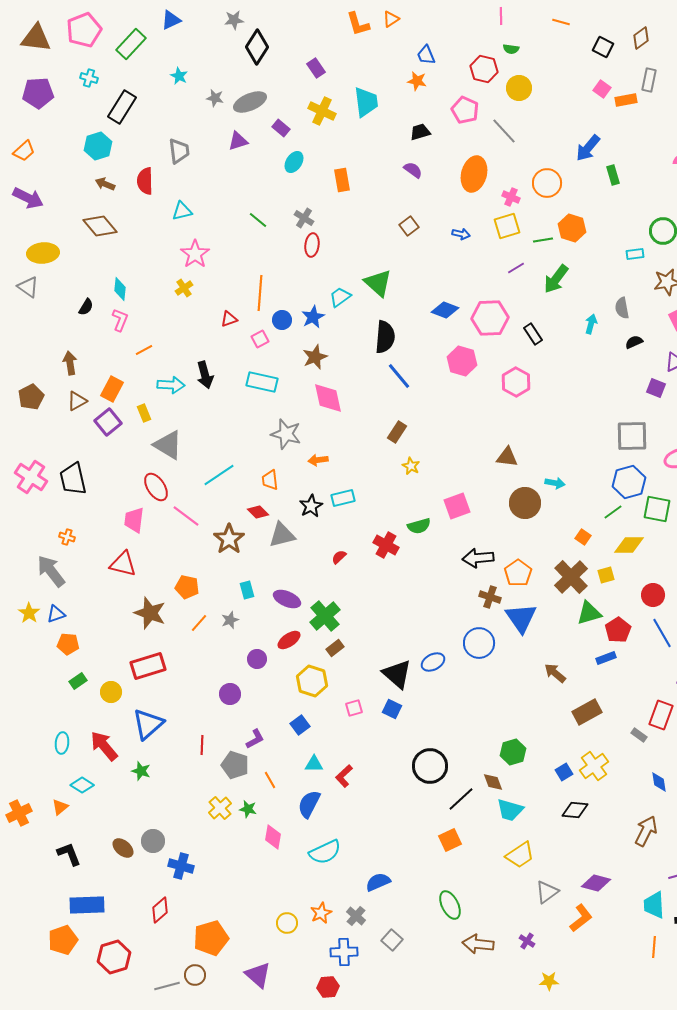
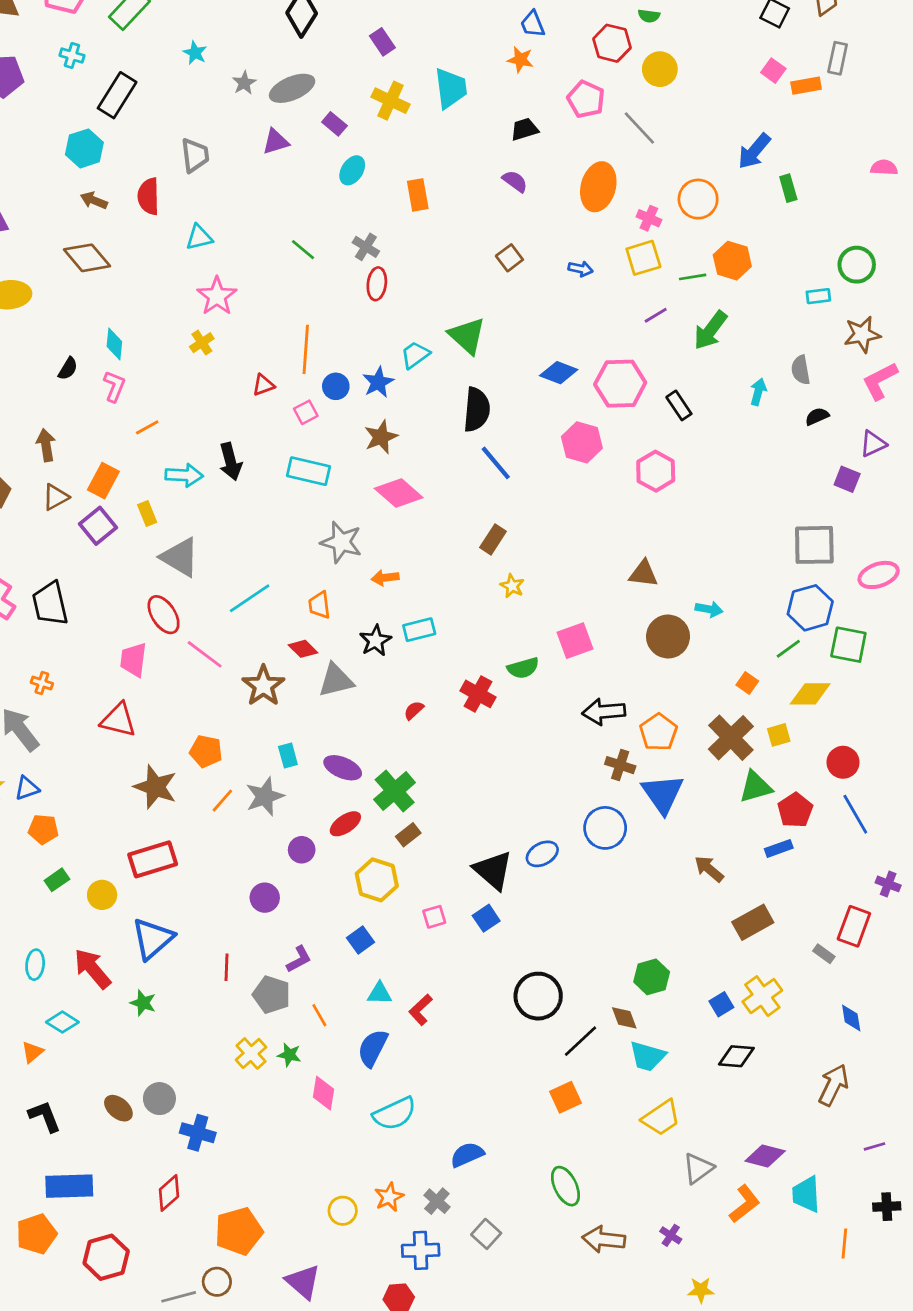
gray star: (215, 98) -> (244, 83), turned 30
pink diamond: (328, 398) -> (399, 493), turned -36
gray star: (230, 620) -> (265, 796), size x1.6
blue square: (392, 709) -> (486, 918), turned 30
cyan trapezoid: (654, 905) -> (806, 1194), moved

